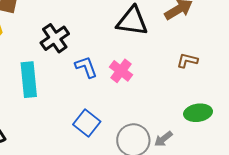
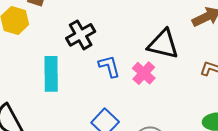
black triangle: (132, 21) -> (163, 44), moved

